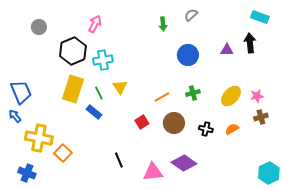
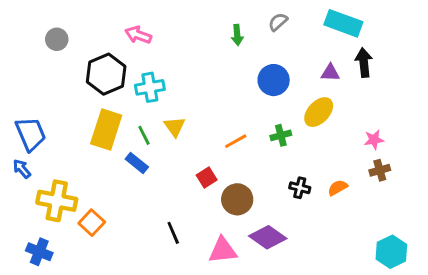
cyan rectangle: (260, 17) -> (343, 23), moved, size x1.4
pink arrow: (95, 24) -> (138, 35), turned -96
yellow ellipse: (231, 96) -> (319, 112), moved
brown circle: (174, 123) -> (237, 199), moved

